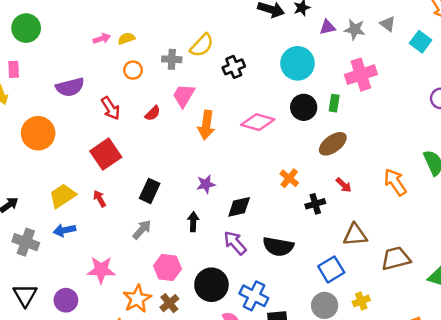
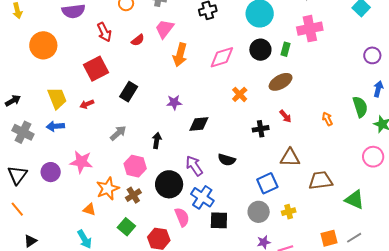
pink diamond: (258, 122) -> (222, 57), turned -40
orange cross: (289, 178) -> (240, 94), moved
orange arrow: (395, 182) -> (327, 119), size x0.6
black rectangle: (150, 191) -> (129, 92), moved
yellow trapezoid: (63, 196) -> (57, 98), turned 95
red arrow: (100, 199) -> (87, 104), turned -88
black arrow: (193, 222) -> (157, 140), moved
purple arrow: (235, 243) -> (194, 166), moved
black semicircle: (278, 247) -> (227, 160), size x0.7
purple circle: (66, 300) -> (51, 172), moved

